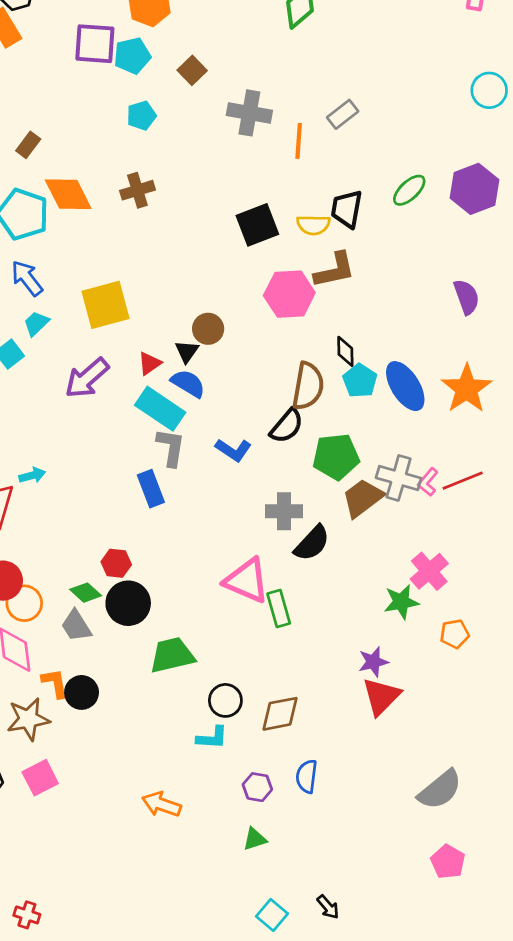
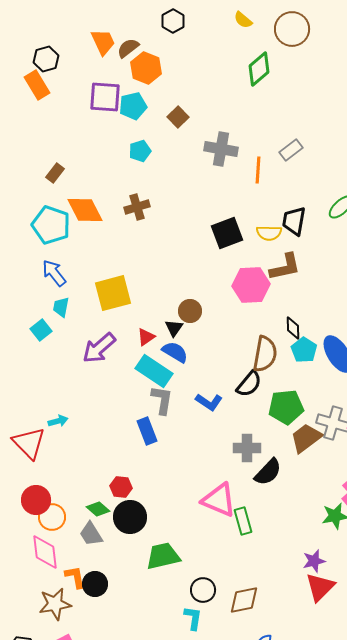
cyan trapezoid: (36, 323) -> (61, 307), turned -35
cyan L-shape: (212, 738) -> (193, 618), turned -85

